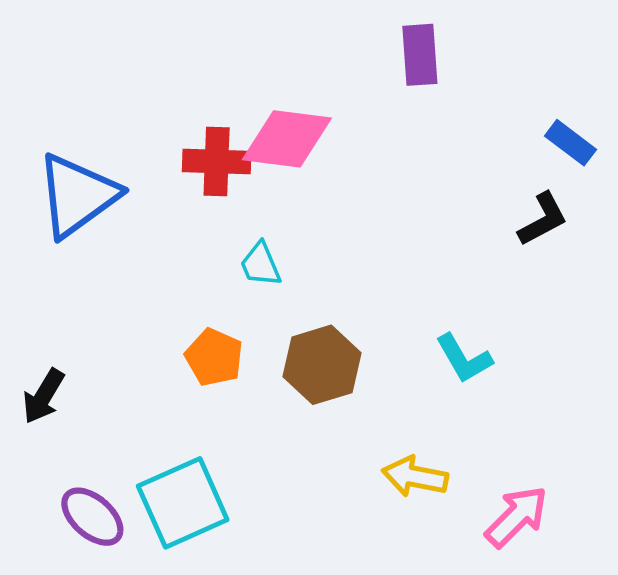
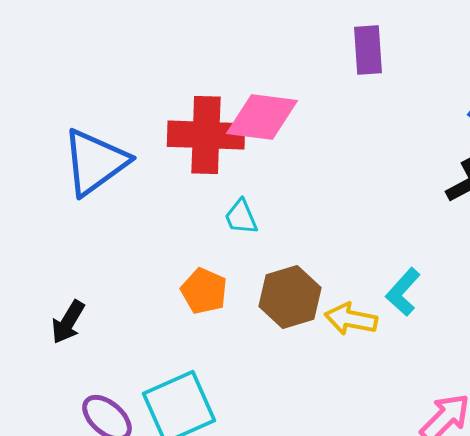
red cross: (217, 162) -> (206, 135), size x1.4
cyan L-shape: (464, 359) -> (403, 292), turned 72
yellow arrow: (415, 476) -> (351, 319), moved

